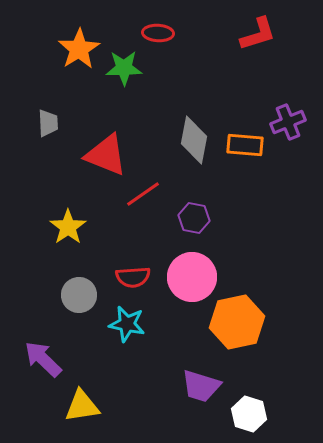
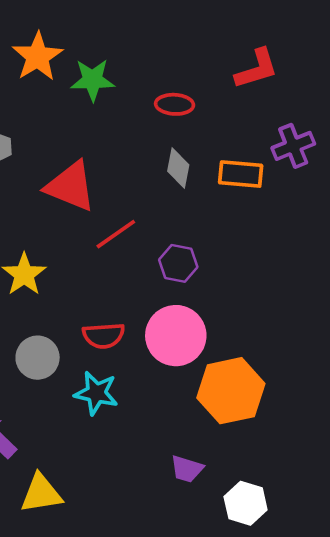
red ellipse: (158, 33) -> (175, 104), moved
red L-shape: (258, 34) -> (257, 69), moved
gray diamond: (194, 140) -> (178, 168), size x0.7
purple trapezoid: (201, 386) -> (187, 469), size x0.7

